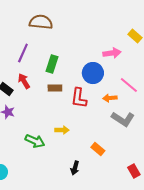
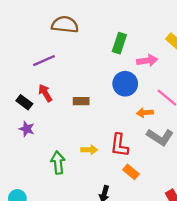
purple line: (23, 53) -> (44, 61), turned 42
green rectangle: (52, 64) -> (119, 43), moved
red L-shape: (79, 98) -> (119, 145), moved
green arrow: (35, 141) -> (58, 163), turned -120

